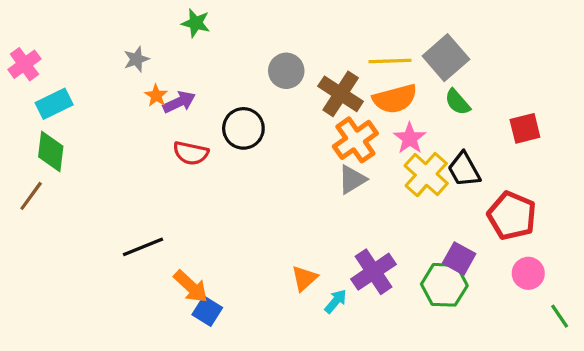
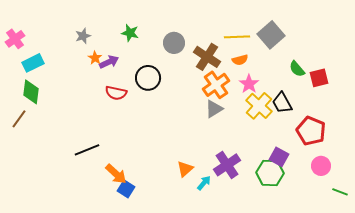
green star: (196, 23) -> (130, 33), moved
orange semicircle: (395, 99) -> (240, 60), size x0.6
green semicircle: (457, 102) -> (297, 69), moved
green line: (560, 316) -> (340, 192), turned -35

